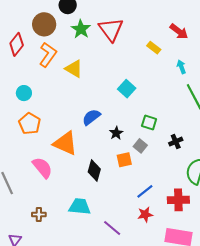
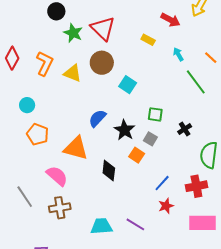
brown circle: (44, 24) -> (102, 63), moved
black star: (116, 133) -> (124, 130), size x1.5
orange square: (124, 160) -> (137, 155), turned -35
cyan trapezoid: (80, 207) -> (101, 226), moved
brown cross: (39, 214) -> (60, 208), moved, size x1.5

